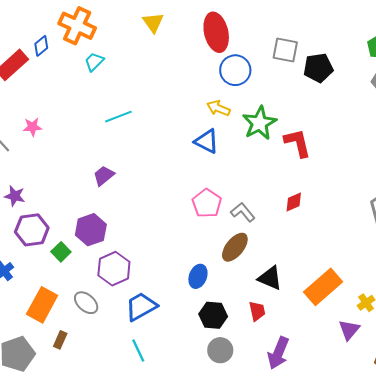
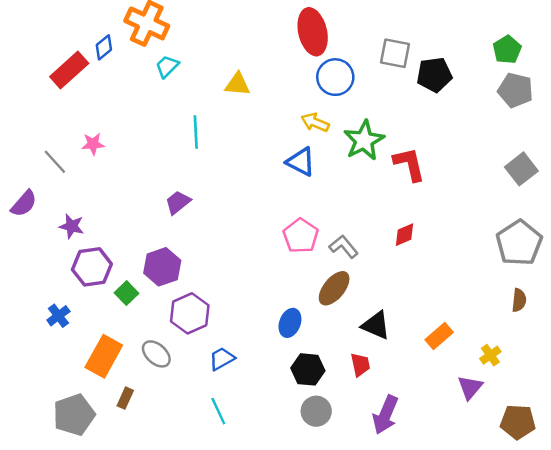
yellow triangle: (153, 22) -> (237, 84), moved, turned -50
cyan line: (118, 117) -> (196, 132), turned -72
orange rectangle: (323, 287) -> (439, 336), size x0.6
blue trapezoid: (141, 307) -> (222, 359), size x0.7

